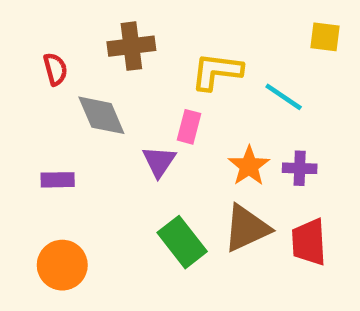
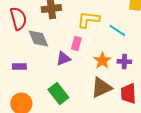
red semicircle: (55, 69) -> (18, 19), size x1.6
purple triangle: (159, 161) -> (63, 59), turned 35
green rectangle: (182, 242) -> (58, 94), moved

